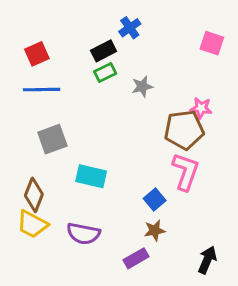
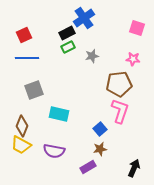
blue cross: (130, 28) -> (84, 18), size x1.5
pink star: (201, 108) -> (133, 59), moved

